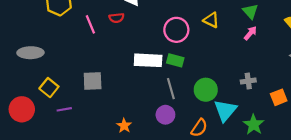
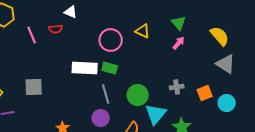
orange square: (279, 97) -> (205, 93), moved

